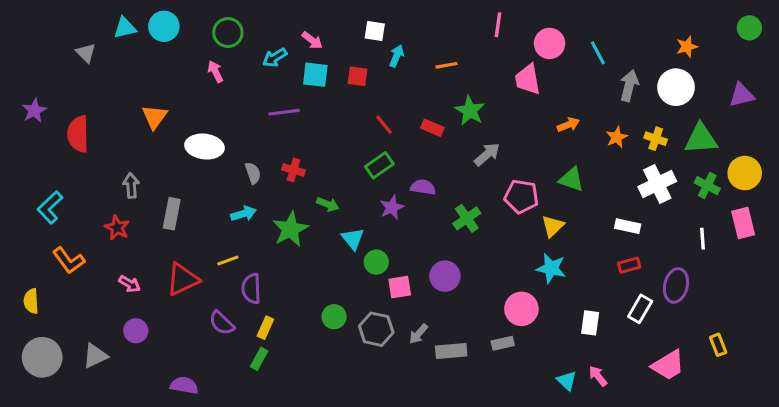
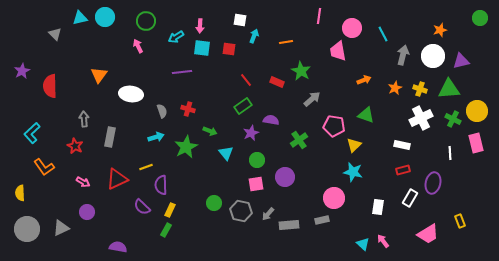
pink arrow: (312, 40) -> (200, 26), turned 56
purple triangle: (742, 95) -> (461, 61), moved
green circle: (376, 262) -> (257, 160), moved

